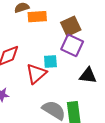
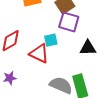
red triangle: (36, 74) -> (39, 53), turned -45

